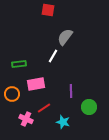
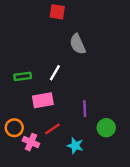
gray semicircle: (65, 37) -> (78, 44), turned -60
white line: (53, 56) -> (55, 73), moved
orange circle: (12, 94) -> (14, 128), moved

